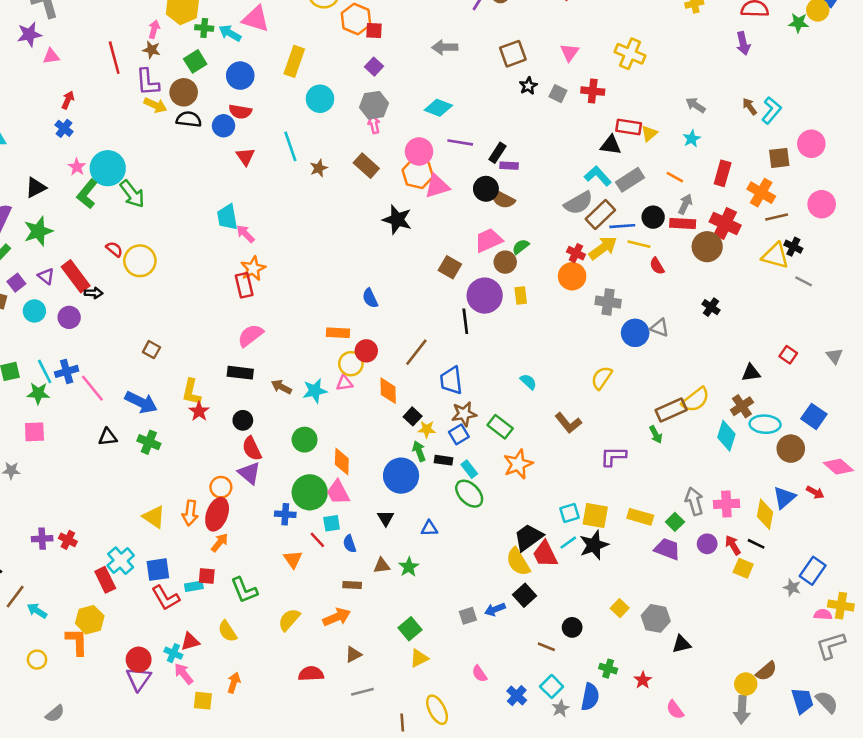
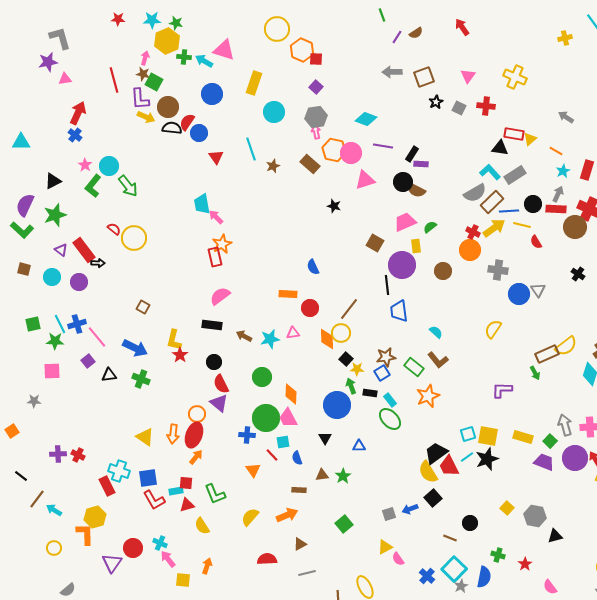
gray arrow: (445, 47) -> (392, 72), moved
green square: (195, 61) -> (154, 82), moved, turned -30
red arrow: (68, 100) -> (78, 113), size x1.6
red semicircle: (240, 112) -> (187, 122), moved, turned 114
cyan star: (692, 139) -> (563, 171), moved
cyan circle: (108, 168) -> (109, 166), size x0.7
orange hexagon: (418, 173) -> (334, 150), moved
orange line: (675, 177) -> (556, 151), moved
black star: (397, 220) -> (334, 206), size x0.6
brown circle: (505, 262) -> (443, 271), moved
purple square: (16, 283) -> (88, 361), moved
yellow rectangle: (521, 296) -> (416, 246), moved
gray triangle: (660, 328) -> (538, 290), turned 35
yellow circle: (351, 364) -> (341, 333), moved
blue trapezoid: (451, 380) -> (399, 311), moved
brown L-shape: (568, 423) -> (438, 360), moved
purple circle: (707, 544) -> (575, 458), size x1.6
cyan cross: (121, 561) -> (119, 471), turned -30
red triangle: (190, 642) -> (187, 505), moved
yellow triangle: (419, 658) -> (385, 547), moved
purple triangle: (139, 679) -> (112, 563), moved
cyan square: (552, 687) -> (454, 569), size x1.4

